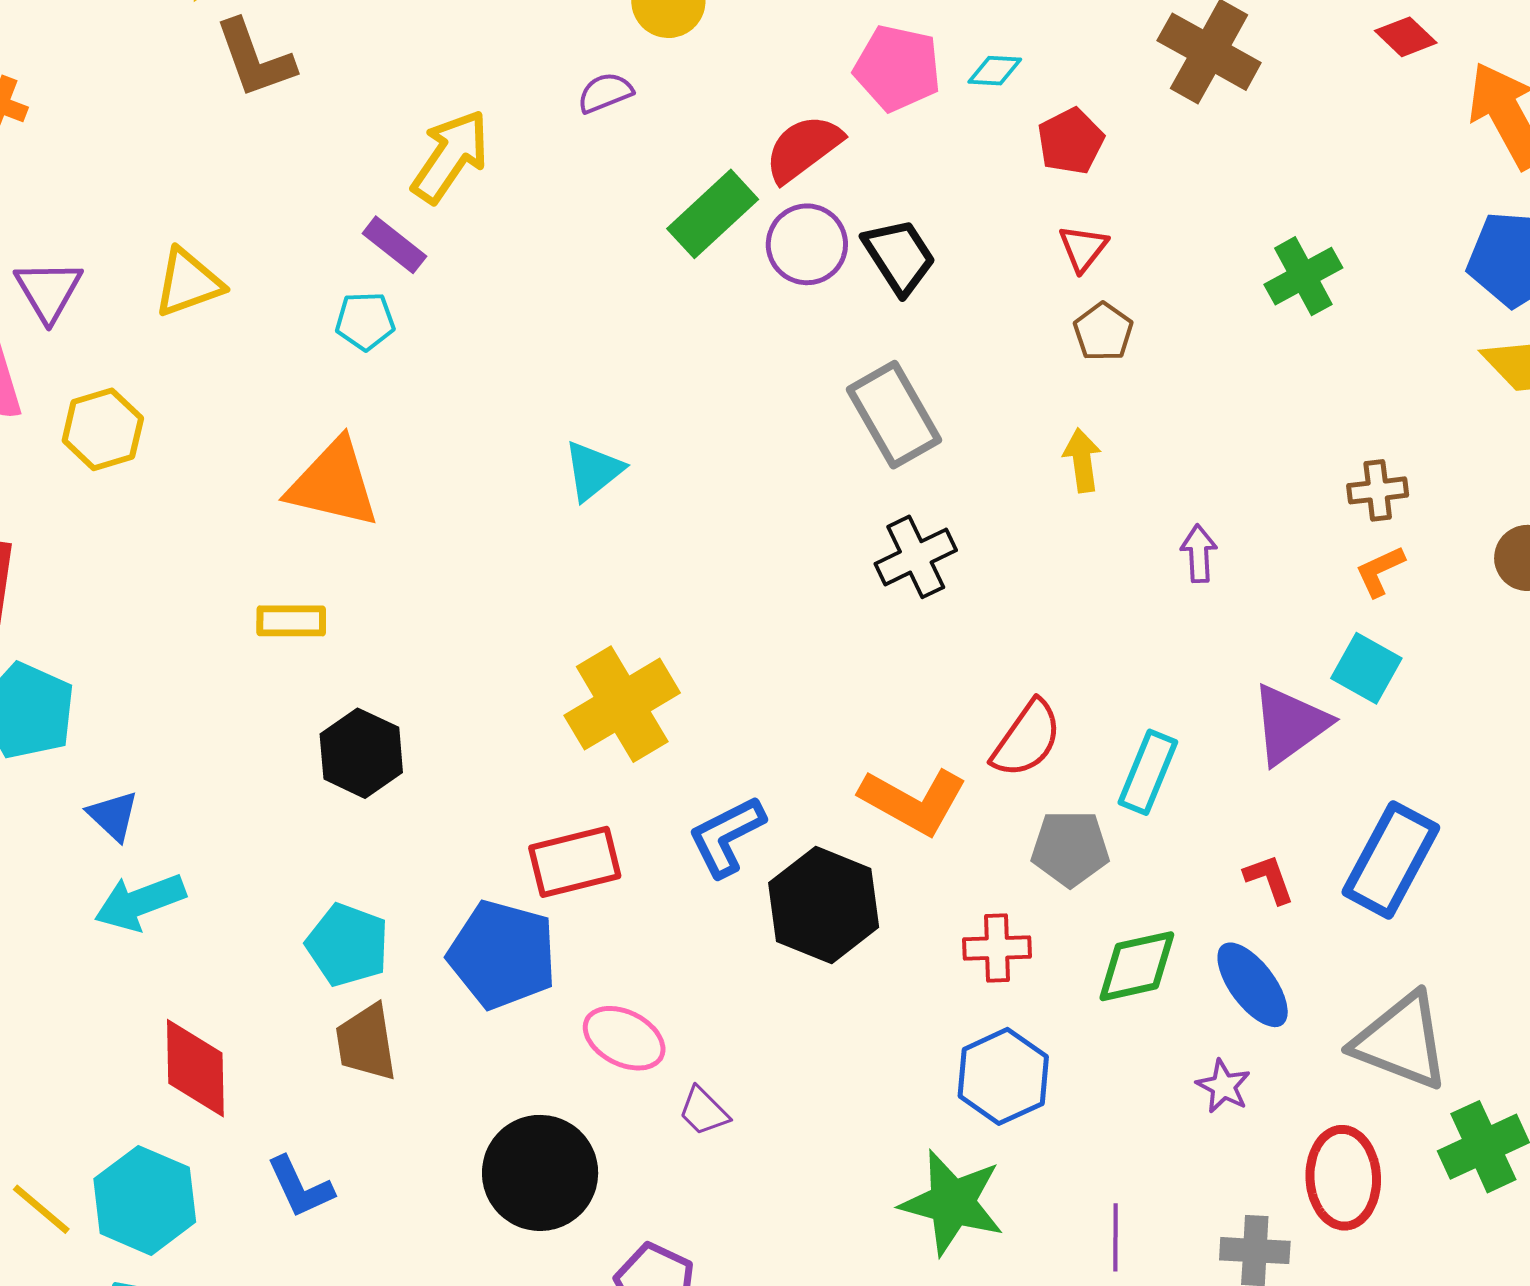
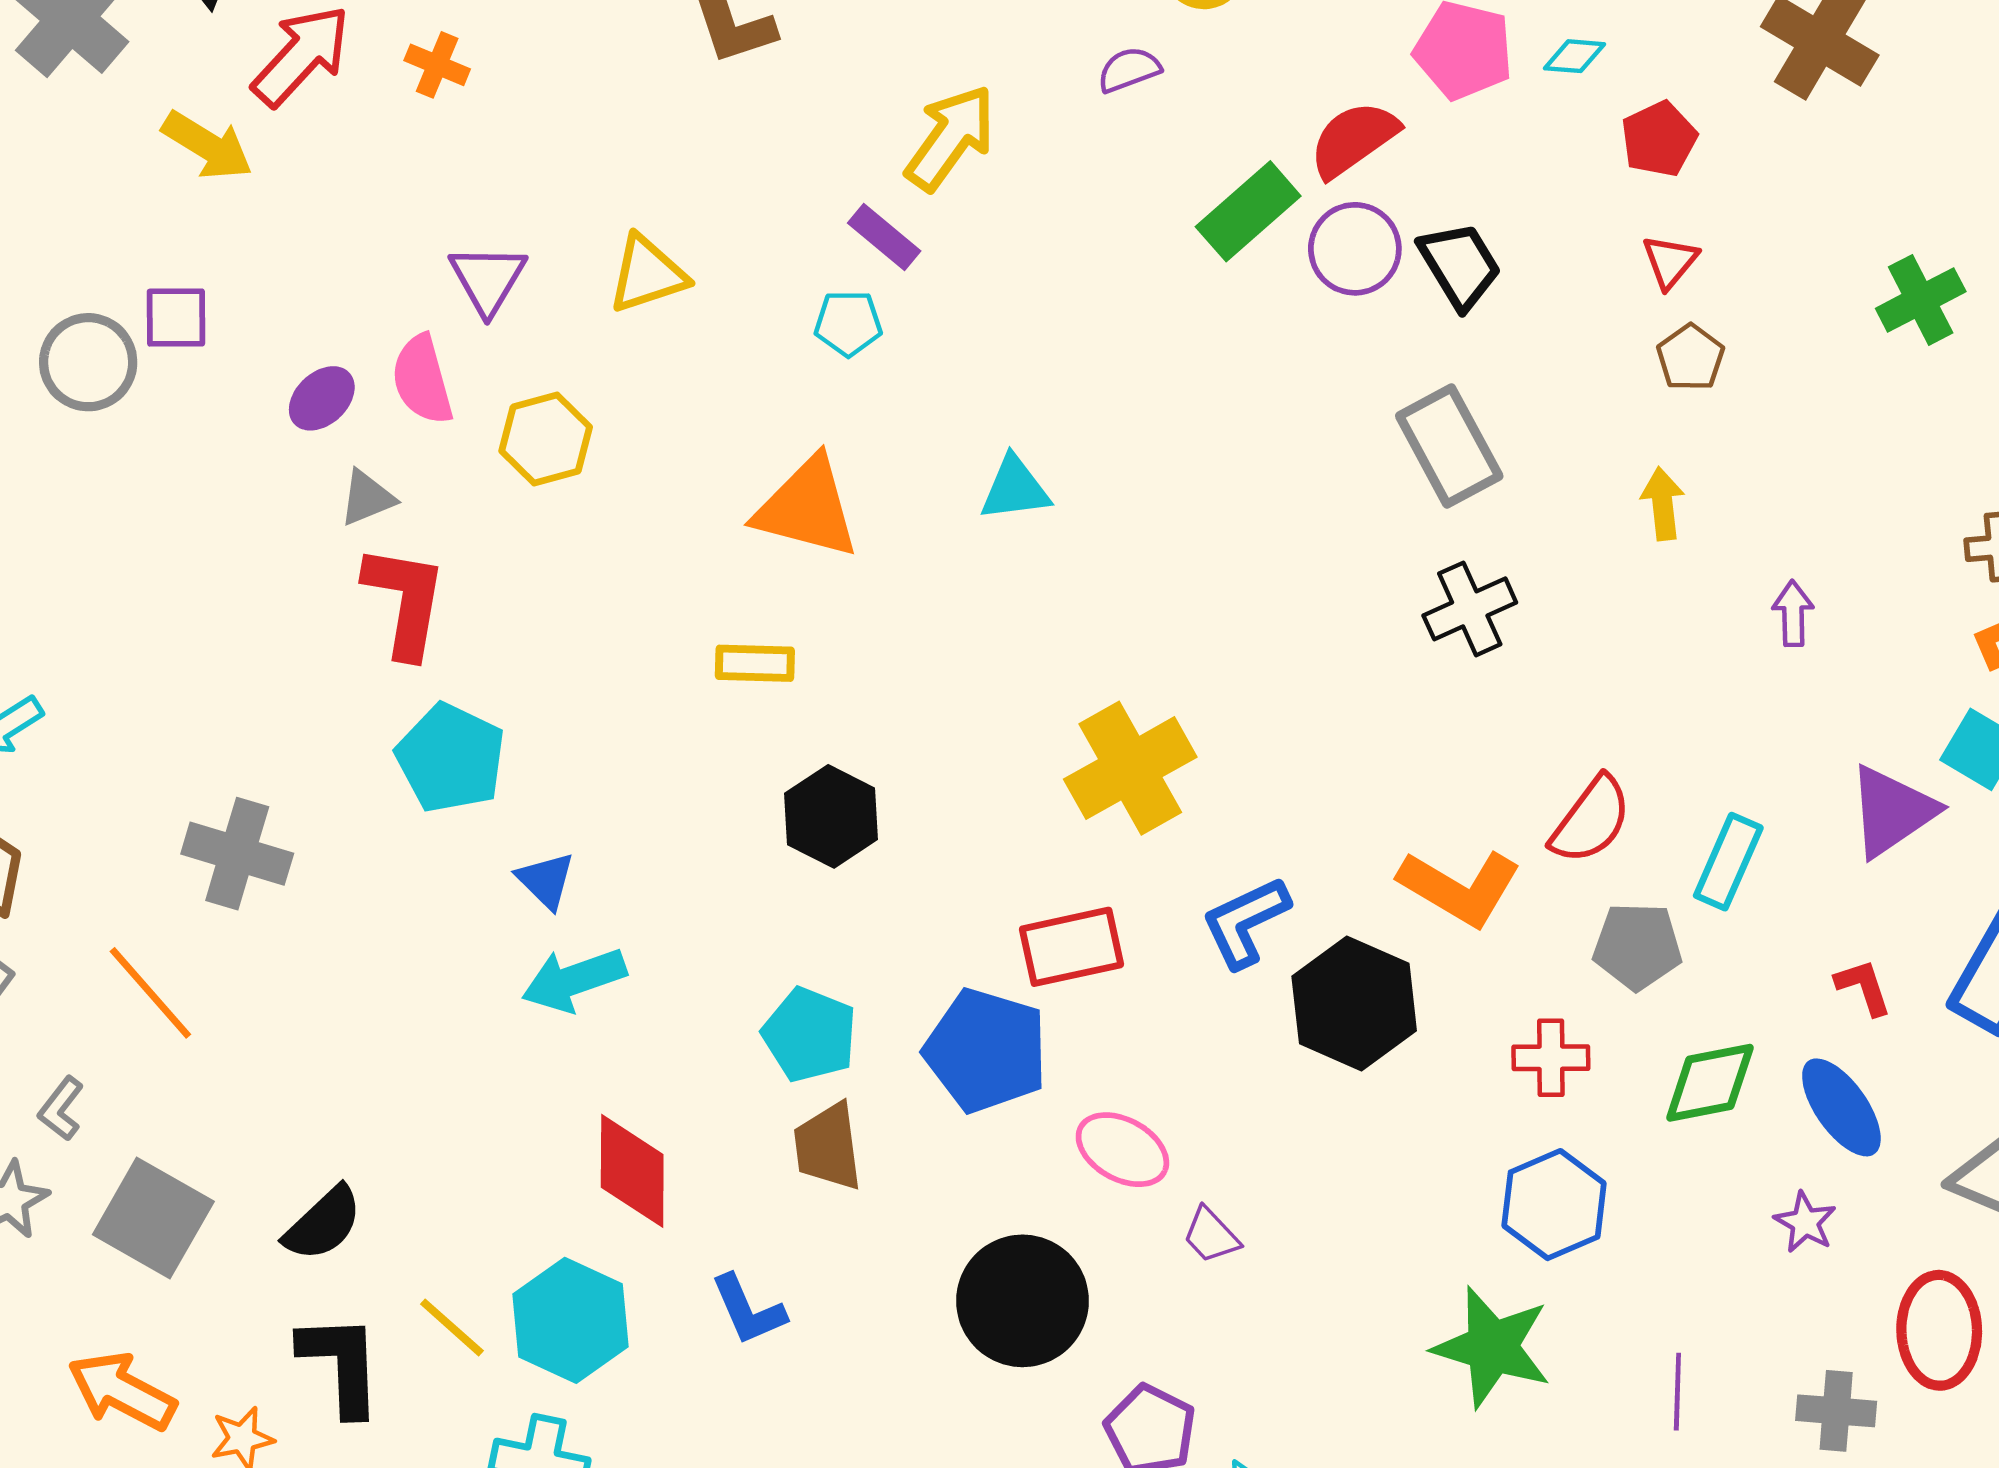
cyan triangle: (593, 471) -> (1015, 489), moved, turned 30

